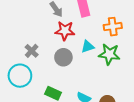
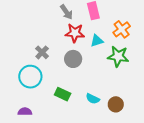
orange cross: (113, 27) -> (122, 29), turned -30
cyan triangle: (88, 47) -> (97, 41), moved

